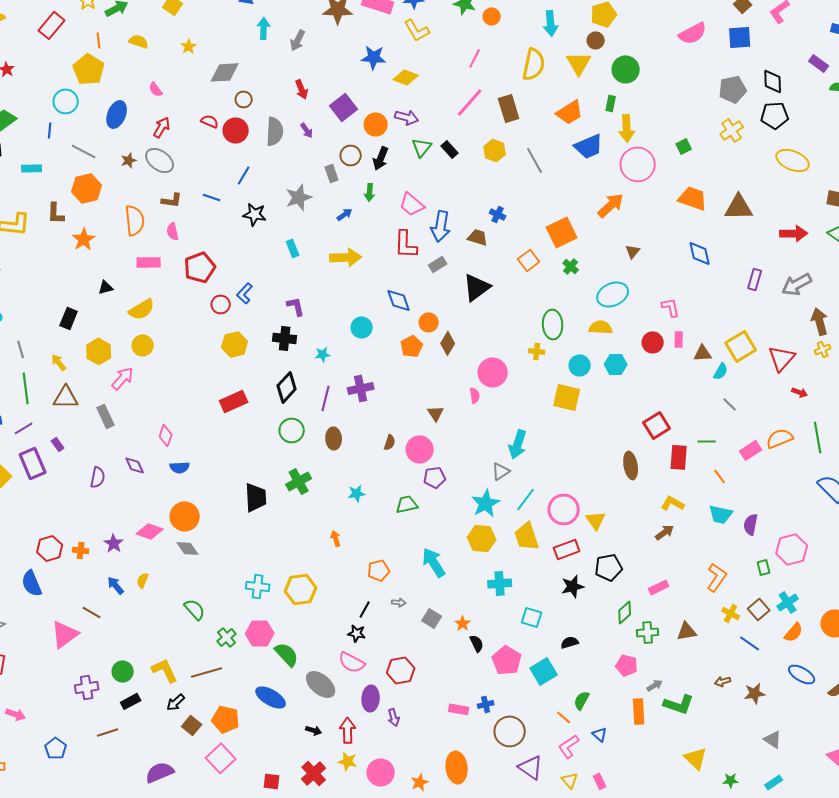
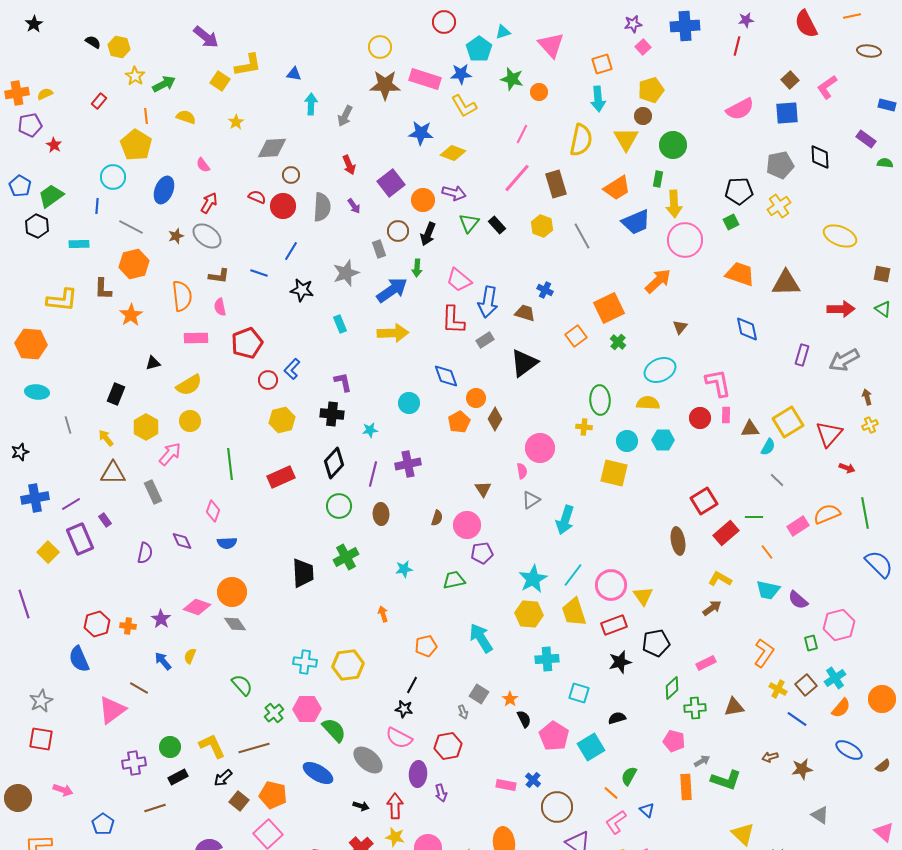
red rectangle: (52, 25) -> (99, 101), size x0.6
black pentagon: (775, 115) -> (739, 191), moved
blue arrow: (345, 214) -> (392, 290), size x2.0
pink L-shape: (671, 307) -> (718, 383), size x1.4
brown arrow: (820, 321) -> (867, 397), size x0.6
green line: (26, 388) -> (230, 464), moved
red rectangle: (679, 457) -> (726, 533), turned 45
gray triangle: (501, 471) -> (531, 500), moved
purple semicircle: (751, 524) -> (798, 600), turned -60
gray arrow: (399, 602) -> (463, 712), moved, turned 64
blue cross: (486, 704) -> (533, 780), turned -35

